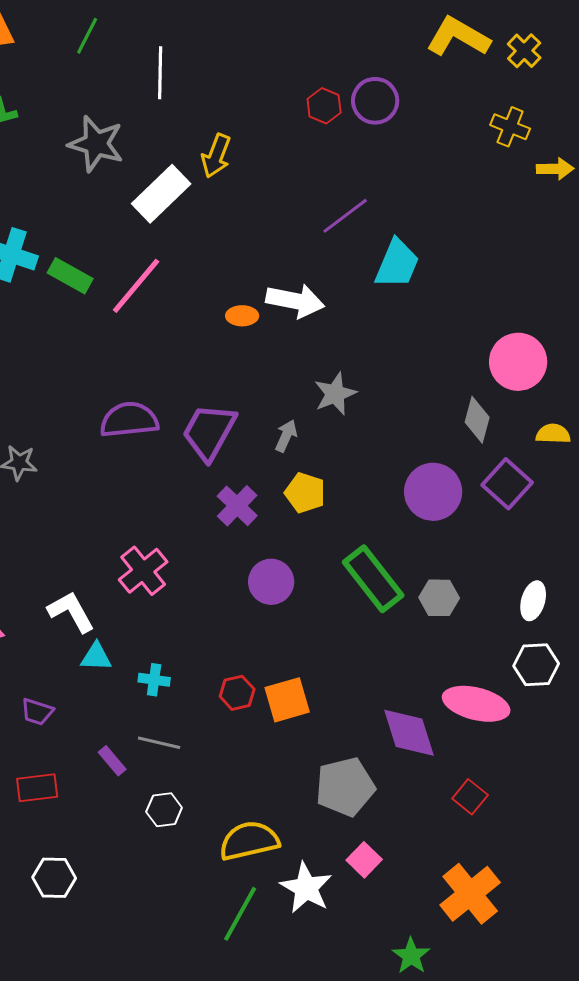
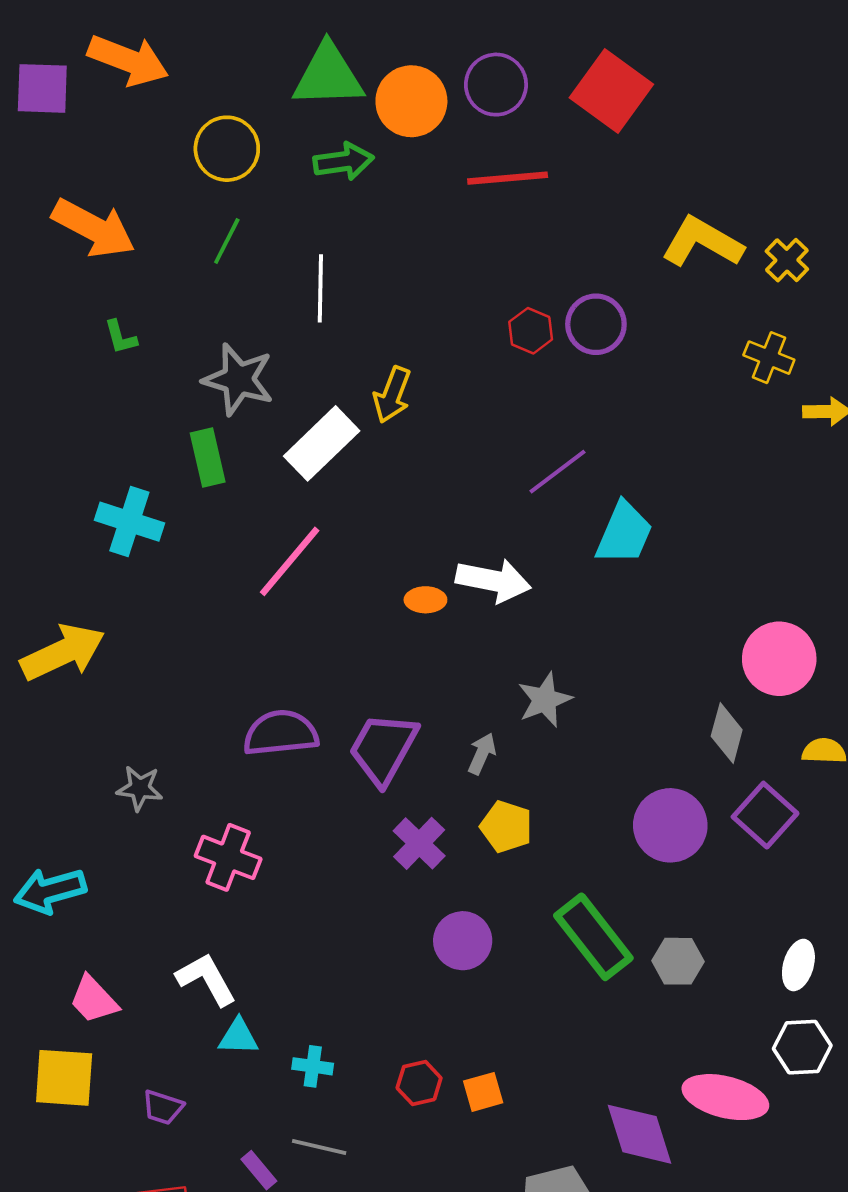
green rectangle: (70, 276) -> (208, 458), moved, turned 48
pink cross: (143, 571) -> (228, 857), moved, turned -30
orange square: (287, 700) -> (483, 1092), size x0.7

